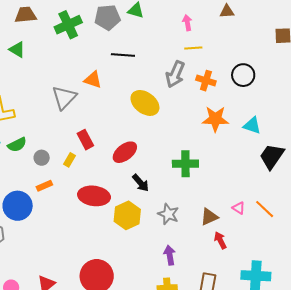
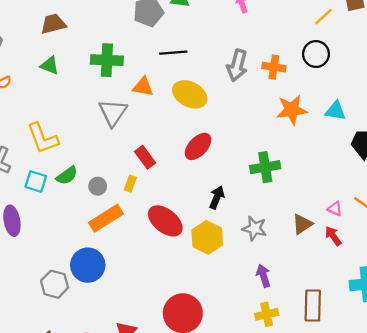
green cross: (68, 25) -> (107, 60), moved, turned 36
yellow line: (193, 48) -> (324, 17), moved, turned -30
yellow ellipse: (145, 103) -> (190, 94), moved
red ellipse: (125, 152) -> (198, 146), moved
black arrow: (141, 183) -> (217, 197), turned -108
orange rectangle: (44, 186) -> (106, 218), size x1.8
red ellipse: (94, 196) -> (165, 221), turned 40
blue circle: (18, 206) -> (88, 265), moved
red arrow: (220, 240) -> (333, 236), moved

